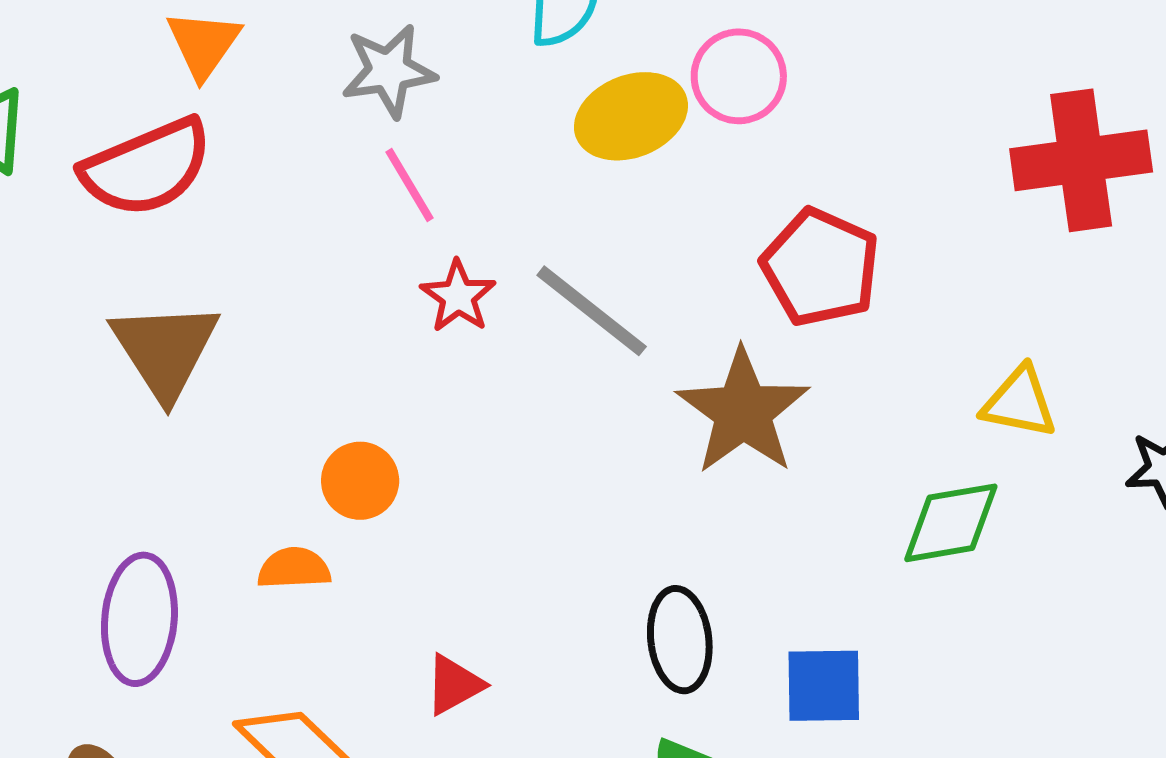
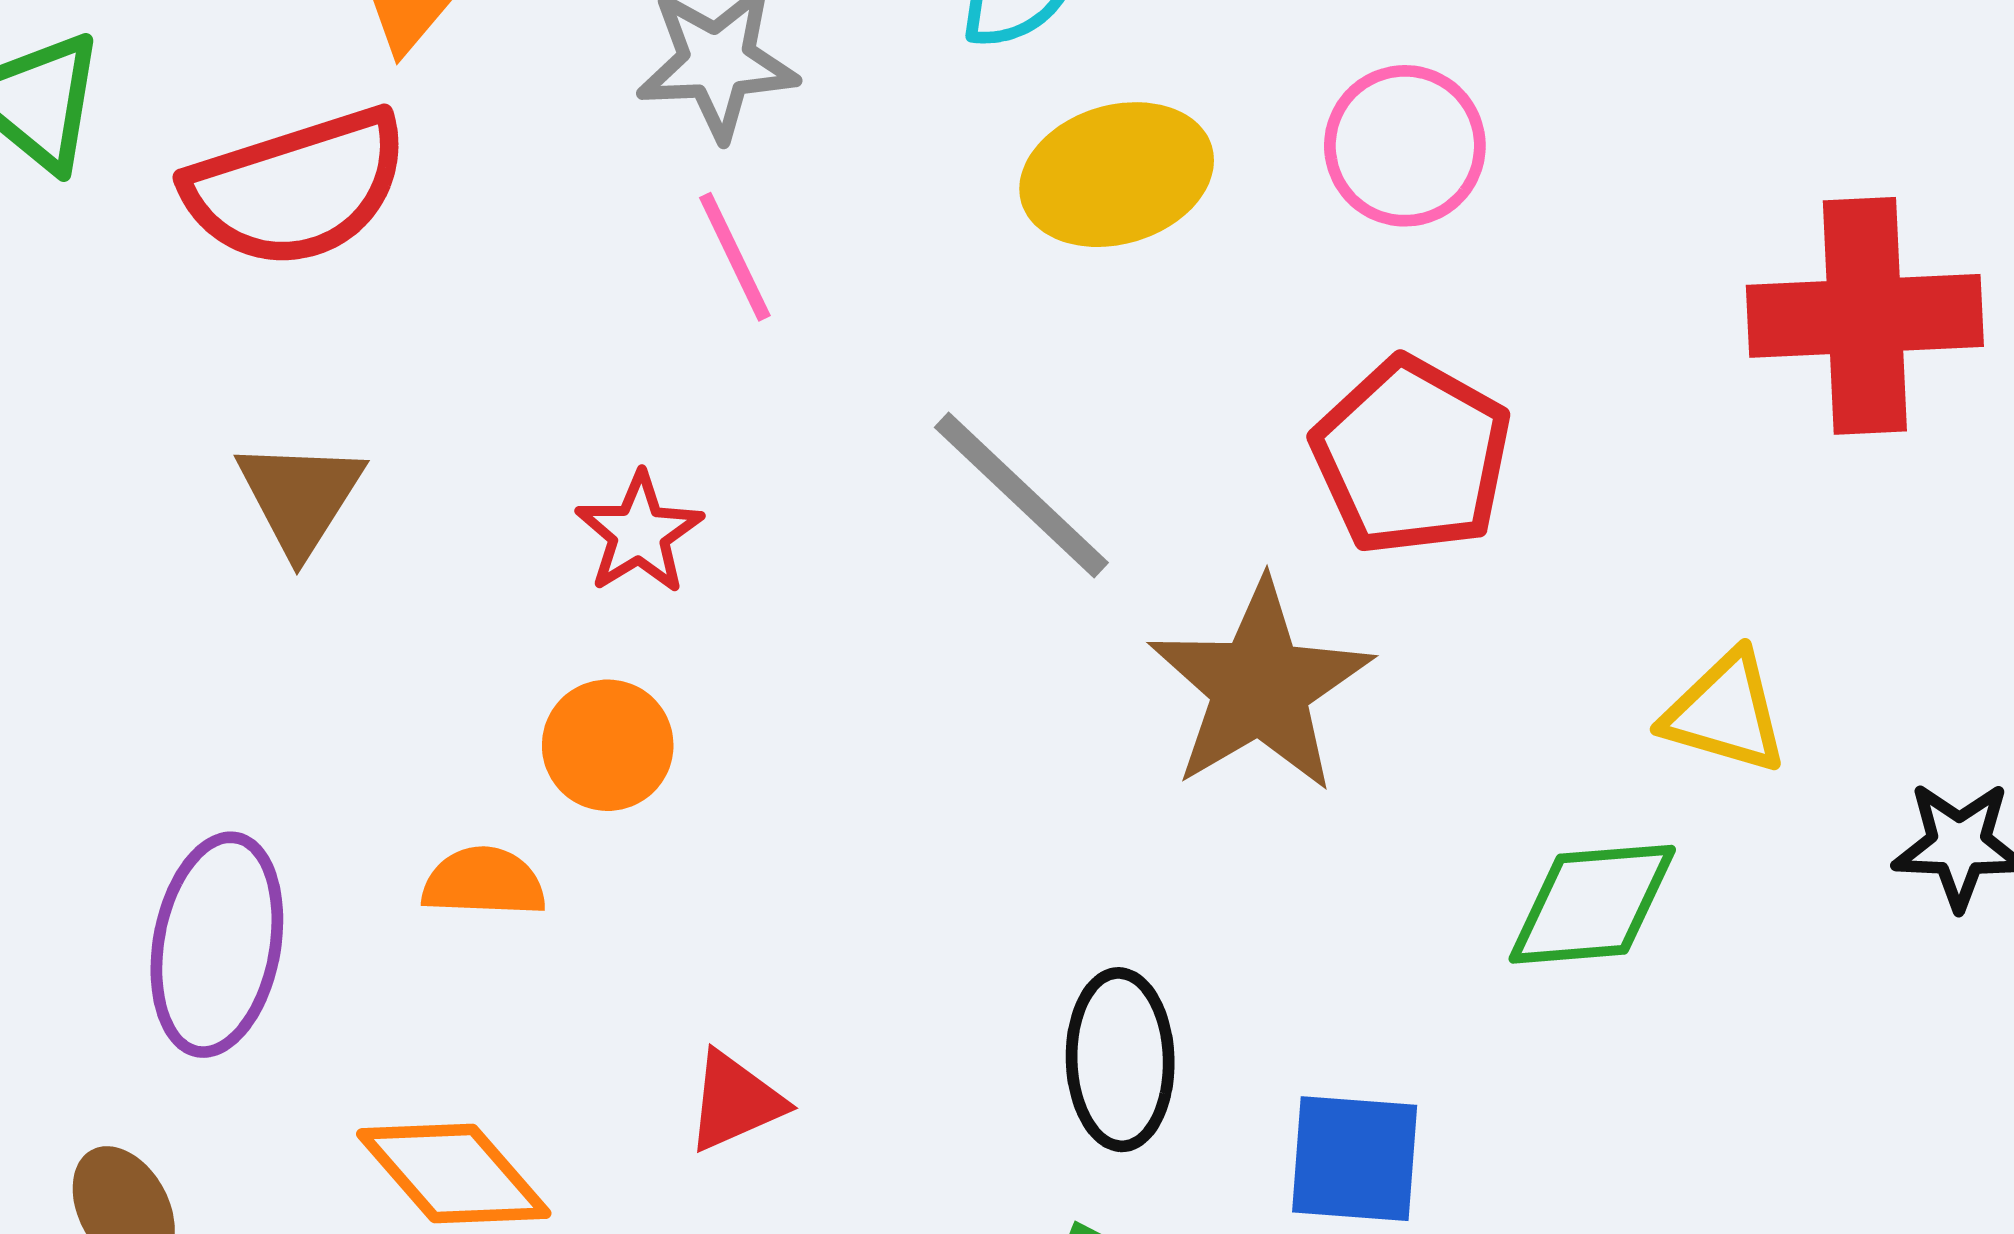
pink circle: (739, 76) -> (1405, 146), moved
red star: (458, 296) -> (639, 533), moved
brown triangle: (165, 350) -> (300, 497), size x0.7

